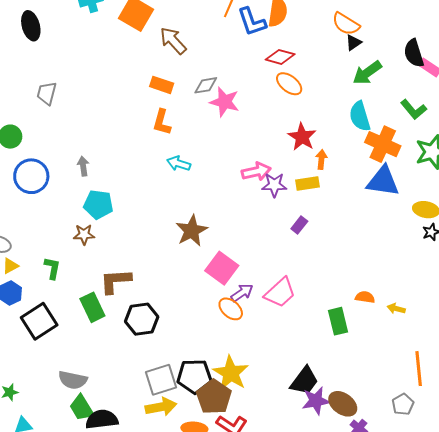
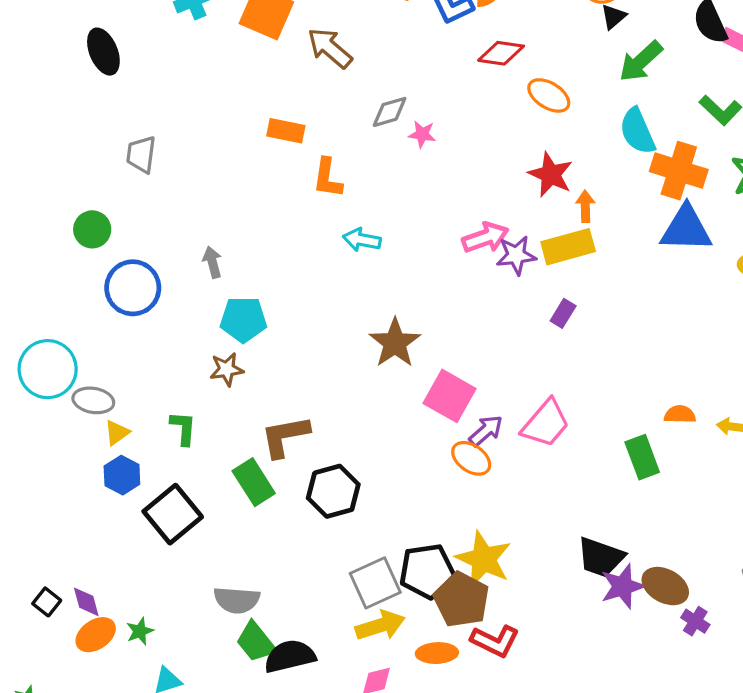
orange ellipse: (289, 84) -> (549, 95), moved
orange rectangle: (162, 85) -> (286, 131), moved
pink star: (225, 102) -> (422, 134), size x0.6
yellow rectangle: (308, 183) -> (568, 247), size x1.4
black trapezoid: (304, 381) -> (601, 557), turned 80

